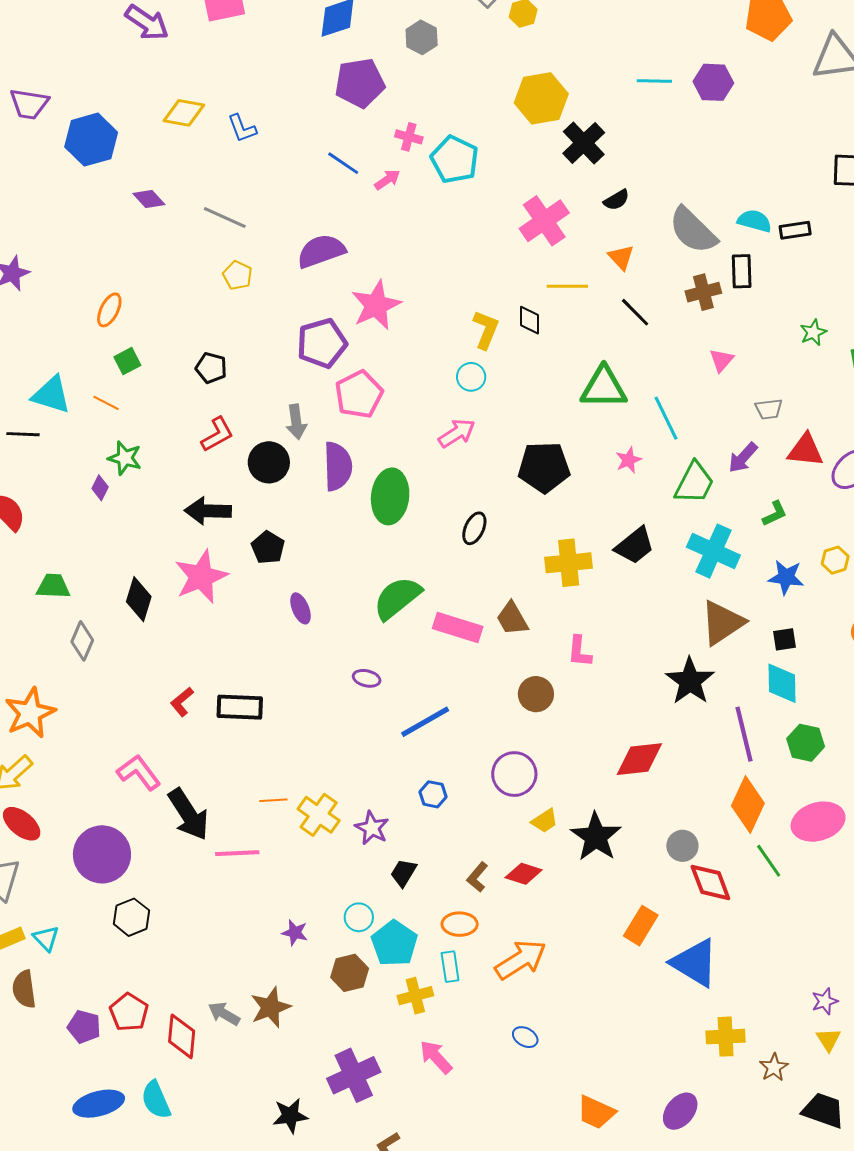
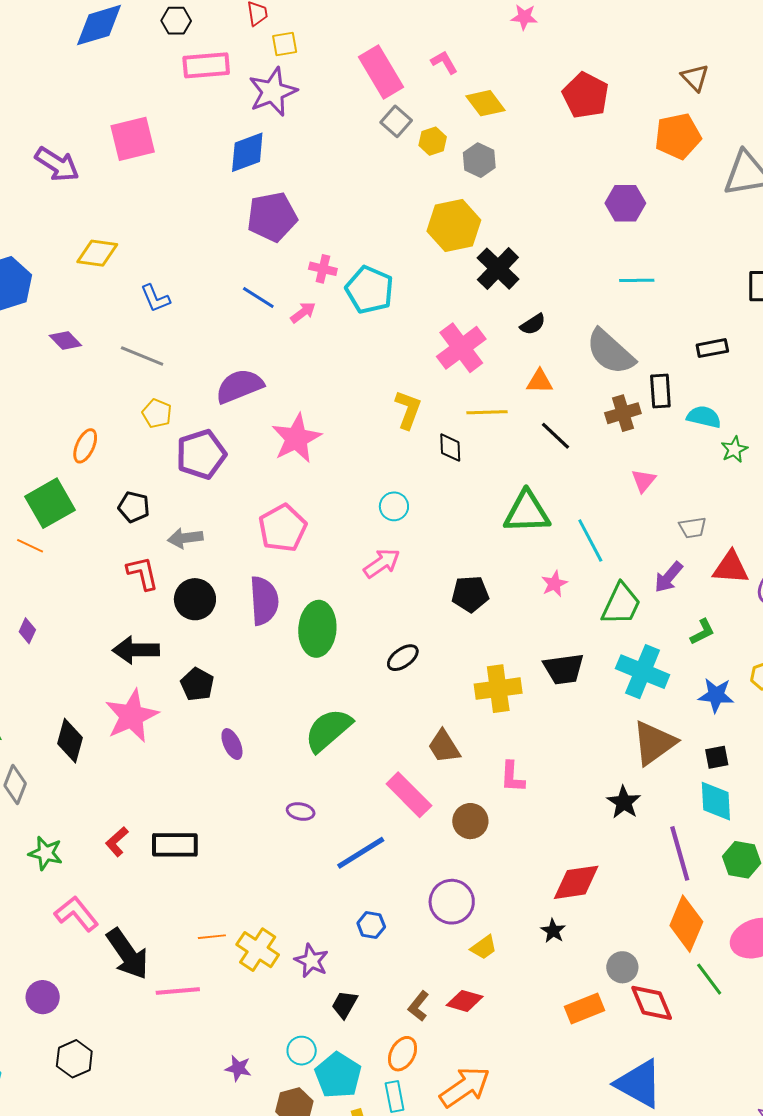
gray hexagon: (422, 37) -> (479, 160), moved
cyan line: (654, 81) -> (637, 280), moved
blue L-shape: (242, 128) -> (155, 298), moved
cyan semicircle: (755, 221) -> (704, 417), moved
orange triangle: (621, 257) -> (540, 381), turned -44
orange ellipse: (109, 310) -> (85, 446), moved
yellow L-shape: (486, 330) -> (408, 410), moved
purple pentagon: (322, 343) -> (201, 454), moved
green square: (127, 361) -> (50, 503), size x1.8
gray arrow: (296, 422) -> (185, 538), moved, turned 92
red L-shape: (217, 434) -> (143, 573), turned -72
green star: (125, 458) -> (46, 853), moved
black pentagon: (544, 467) -> (470, 594), size x0.7
black ellipse: (474, 528) -> (403, 658), turned 32
black trapezoid: (635, 546) -> (564, 669), turned 33
pink rectangle: (458, 627) -> (409, 795), moved, turned 30
black star: (690, 681) -> (624, 802), size x0.7
black star: (596, 837) -> (553, 931), moved, size x0.5
purple circle: (102, 854) -> (43, 997), size x0.6
orange ellipse: (460, 924) -> (403, 1054), turned -60
orange rectangle: (641, 926) -> (585, 1008), moved, turned 39

